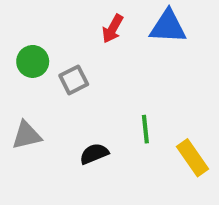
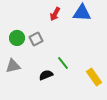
green circle: (33, 61) -> (17, 38), moved
green line: (145, 129) -> (63, 63), moved, turned -32

